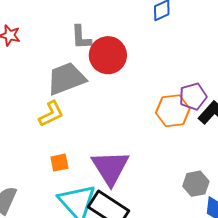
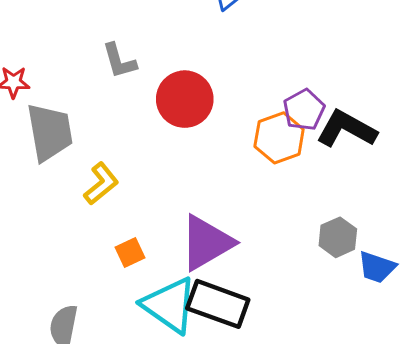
red circle: (108, 55) -> (185, 99), moved
gray trapezoid: (66, 79) -> (50, 132), moved, turned 114
purple triangle: (110, 168) -> (206, 243), turned 45

